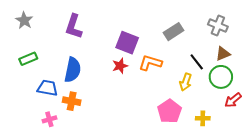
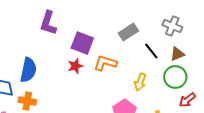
purple L-shape: (74, 26) -> (48, 23), moved
black line: (197, 62) -> (151, 51), moved

